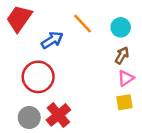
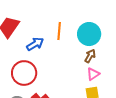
orange line: (83, 24) -> (59, 31), turned 48
cyan circle: (121, 27) -> (89, 34), size x1.5

